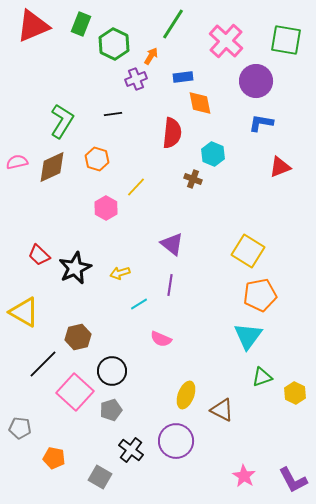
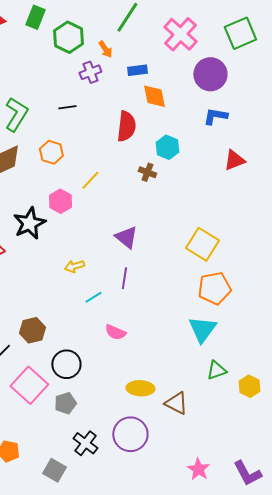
green square: (286, 40) -> (240, 33), turned -32
orange arrow: (151, 56) -> (105, 49), turned 114
black star: (75, 268) -> (29, 223), moved
yellow ellipse: (186, 395) -> (140, 388), turned 72

